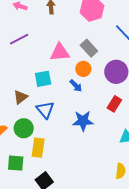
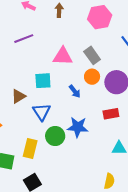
orange circle: (83, 69) -> (92, 77), moved
red rectangle: (114, 104) -> (111, 114), turned 42
green circle: (24, 128) -> (55, 136), moved

